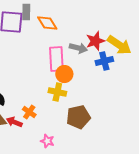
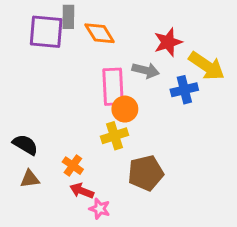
red star: (95, 41) -> (168, 42), moved
yellow cross: (57, 92) -> (114, 136), turned -30
red arrow: (14, 122) -> (82, 191), moved

